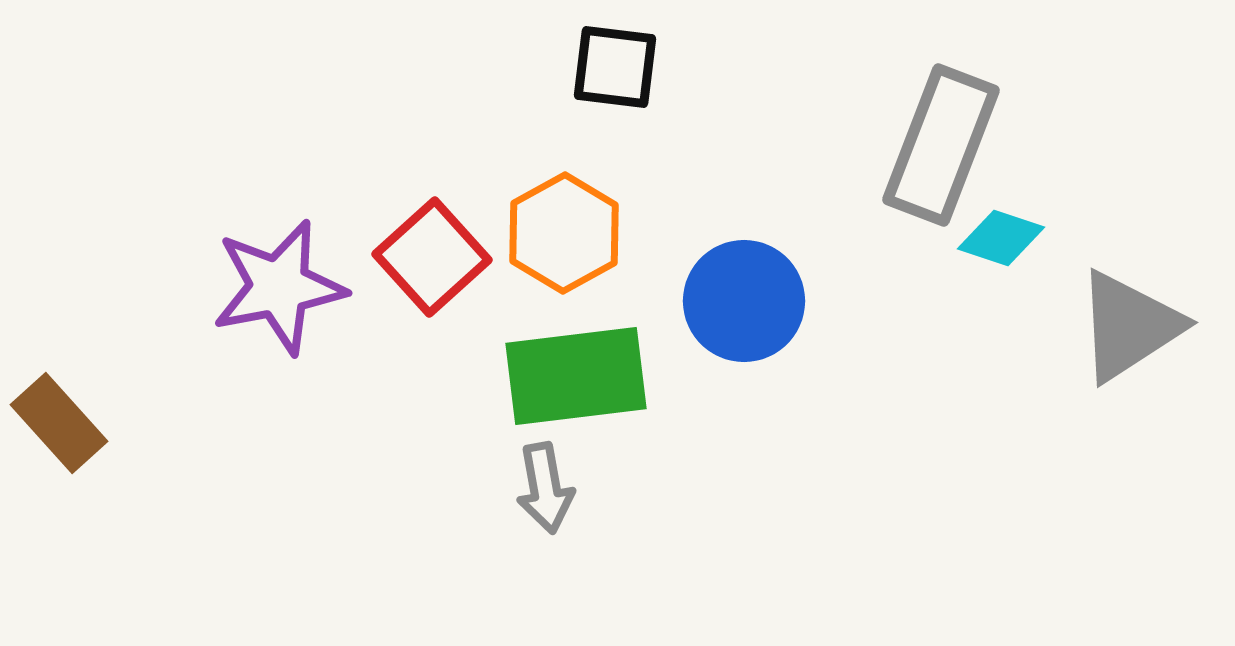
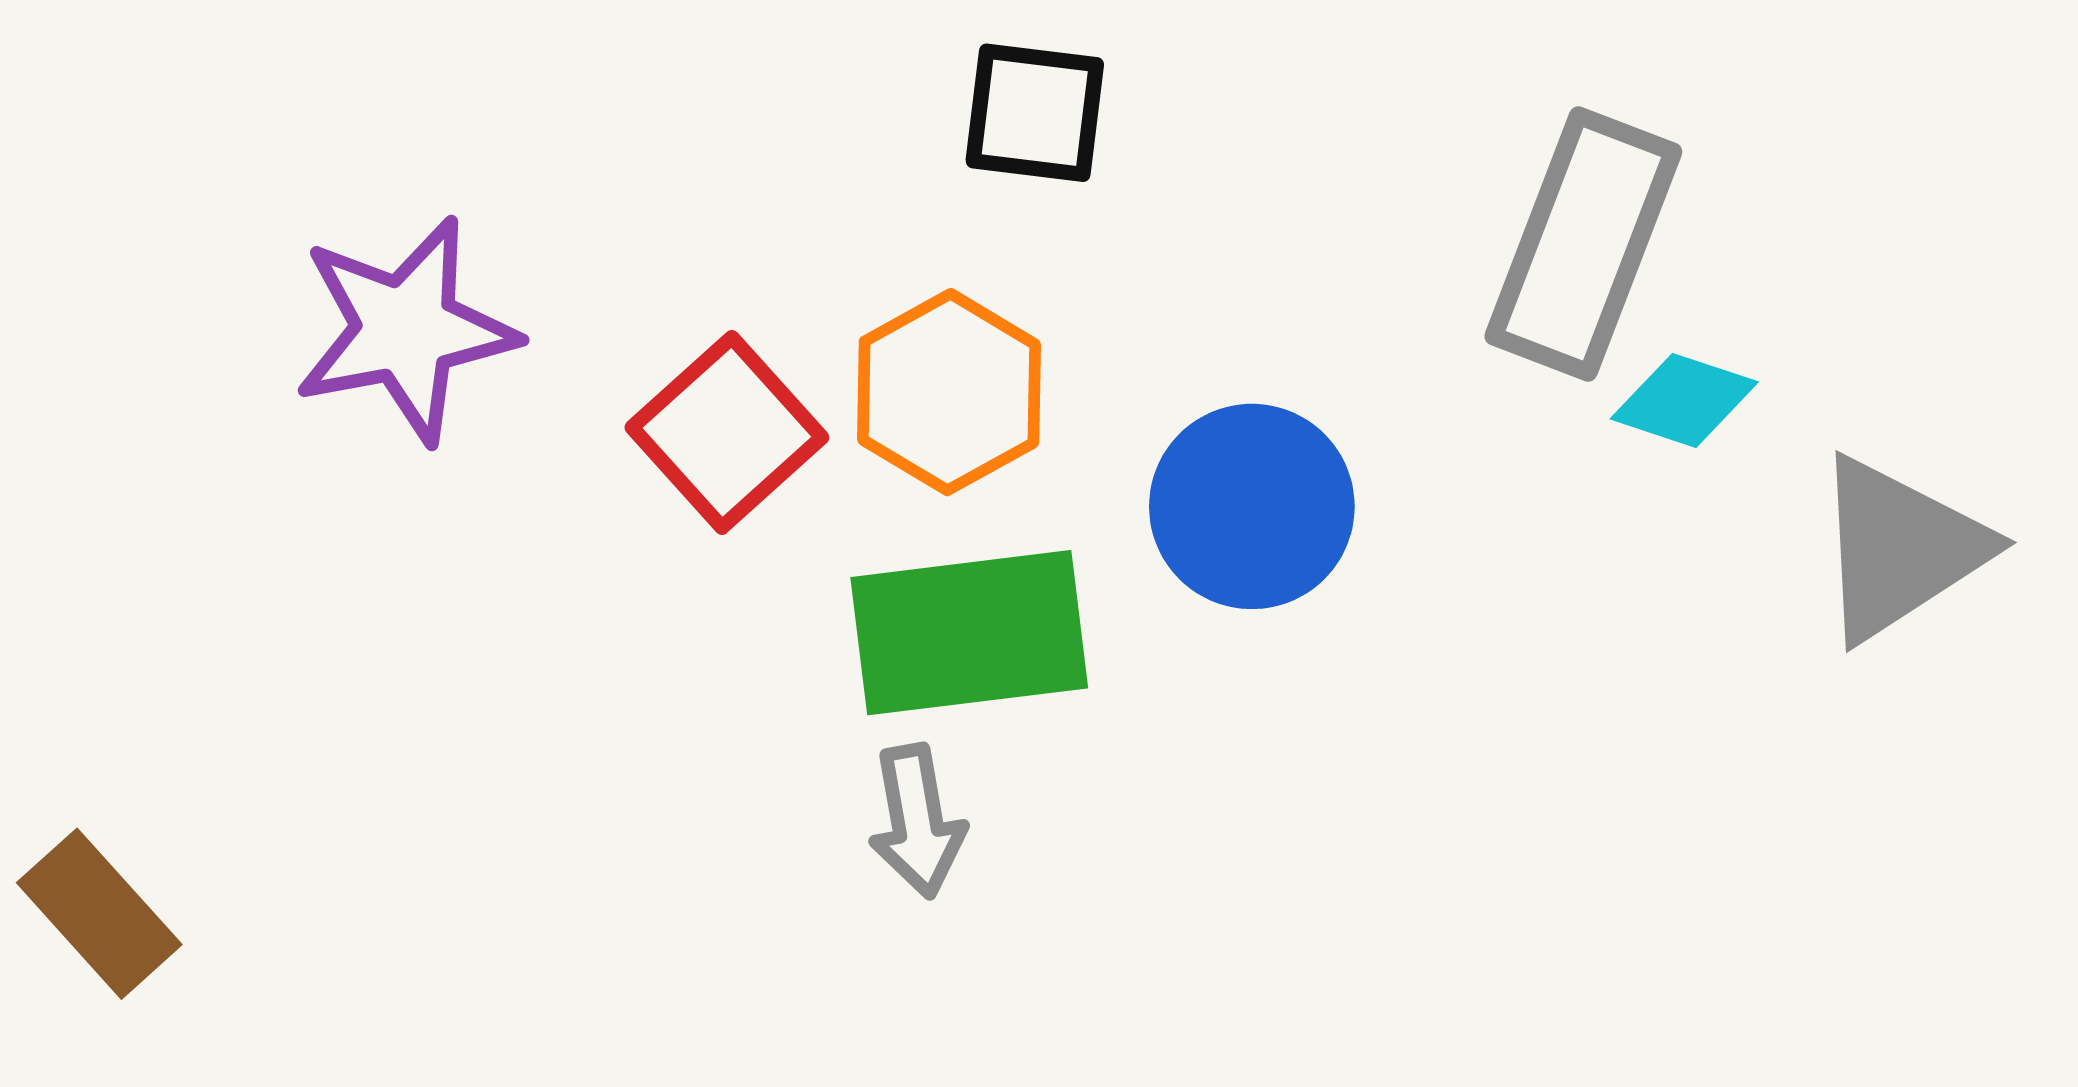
purple star: (279, 287) -> (405, 330), moved
brown rectangle: (59, 423) -> (99, 914), moved

